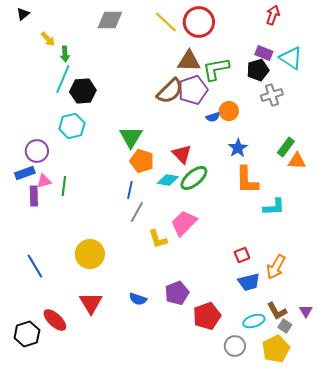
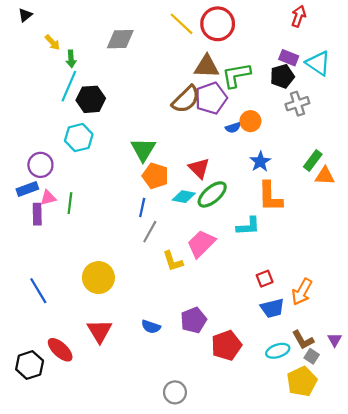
gray diamond: (110, 20) -> (120, 39), moved
cyan L-shape: (274, 207) -> (248, 226), moved
gray circle: (235, 346) -> (175, 392), moved

